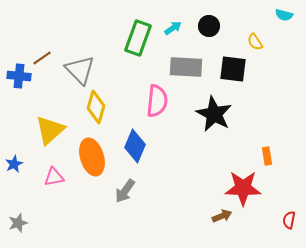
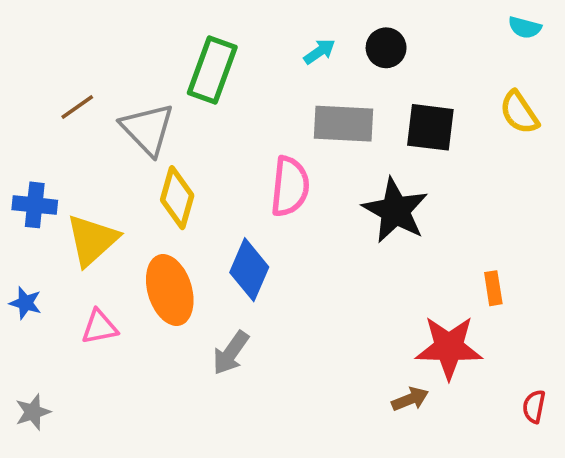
green rectangle: (138, 38) -> (212, 70), moved
yellow semicircle: (255, 42) -> (519, 113), moved, size x1.4
blue cross: (19, 76) -> (35, 205), moved
blue star: (14, 164) -> (25, 303), turned -30

